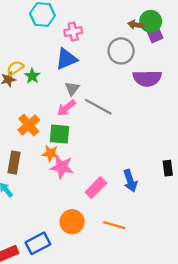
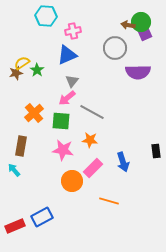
gray line: (98, 107) -> (92, 112), moved
orange star: (50, 153) -> (90, 140), moved
orange circle: (72, 222) -> (72, 181), moved

